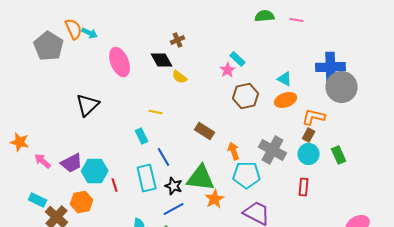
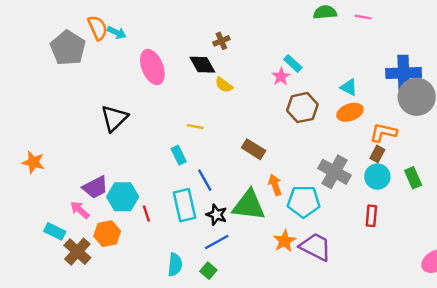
orange arrow: (234, 151) -> (275, 185), moved
pink arrow: (43, 161) -> (80, 210), moved
orange star: (215, 199) -> (285, 241), moved

